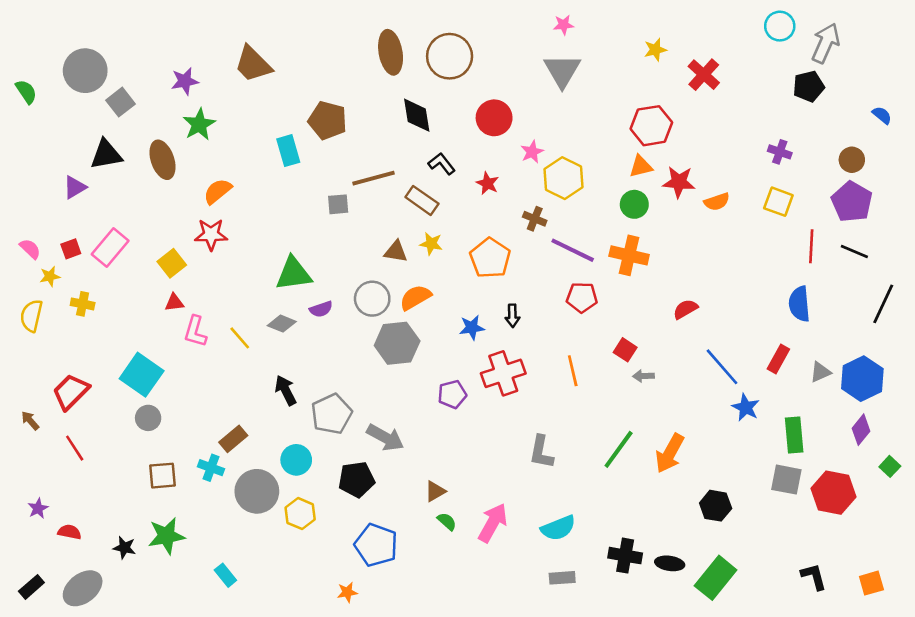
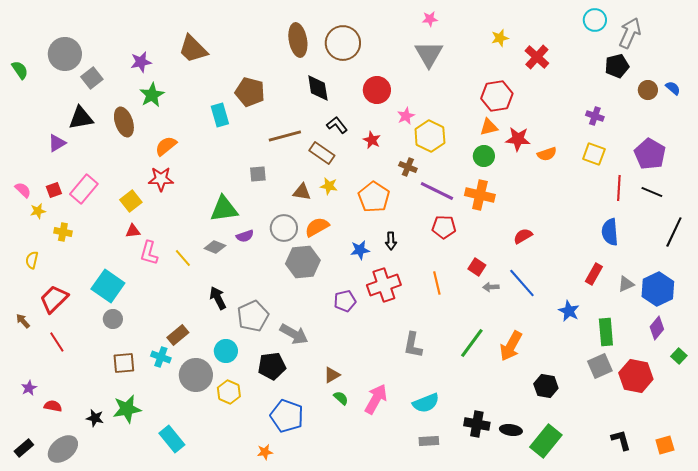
brown circle: (852, 160) -> (648, 90), moved
gray square: (338, 204) -> (258, 174), moved
yellow semicircle: (31, 316) -> (32, 260), moved, size x0.7
blue line: (722, 367) -> (522, 283), moved
gray square: (786, 480) -> (600, 366), turned -35
cyan rectangle: (225, 575) -> (172, 439), size x1.5

